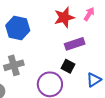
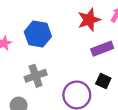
black square: (68, 66) -> (103, 81), moved

